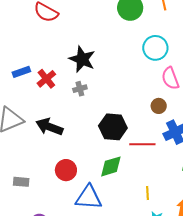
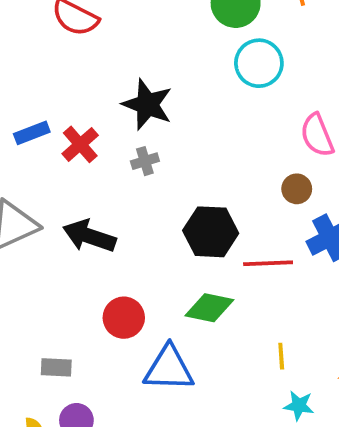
cyan circle: (155, 48) -> (259, 63), moved
green diamond: (111, 166) -> (209, 308), turned 30
gray rectangle: (21, 182) -> (56, 367), moved

